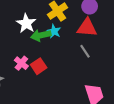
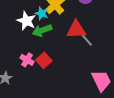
red triangle: (87, 28) -> (76, 30), moved
cyan star: (54, 31) -> (42, 13), moved

